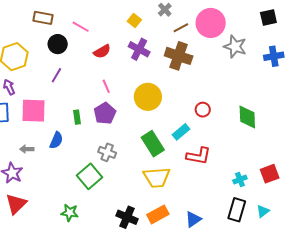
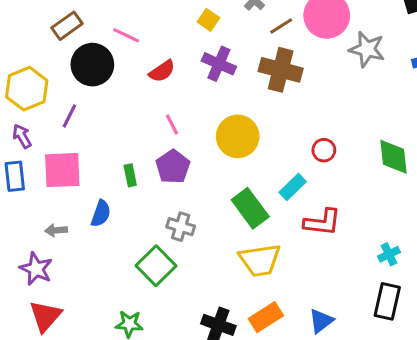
brown rectangle: (43, 18) -> (67, 26), turned -42
black circle: (58, 44) -> (92, 65), size x1.4
purple line: (56, 75) -> (69, 116), moved

